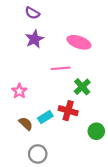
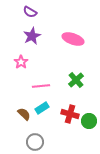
pink line: (61, 68) -> (41, 86), moved
pink star: (19, 91) -> (21, 62), moved
red cross: (68, 111) -> (70, 114), moved

